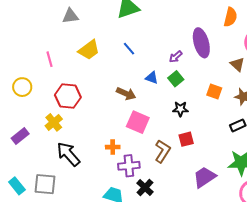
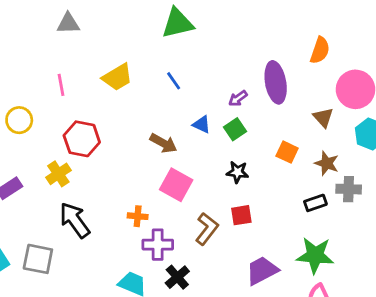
gray triangle: (70, 16) -> (68, 23), moved

